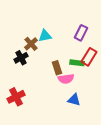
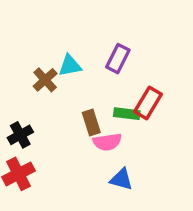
purple rectangle: (81, 33) -> (118, 59), moved
black cross: (21, 58) -> (20, 135), moved

